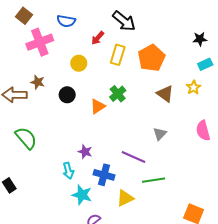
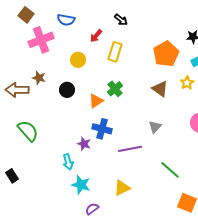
black arrow: (124, 21) -> (121, 20), size x0.6
orange pentagon: (151, 58) -> (166, 54), moved
purple line: (134, 157) -> (130, 149), turned -35
blue cross: (104, 175) -> (102, 129), moved
green line: (154, 180) -> (170, 170), moved, turned 50

